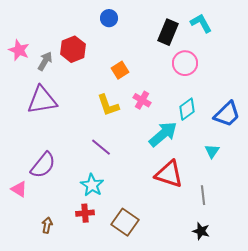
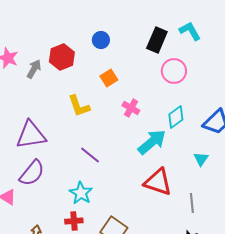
blue circle: (109, 18) -> (101, 40), moved
purple triangle: (42, 100) -> (31, 135), moved
yellow L-shape: (108, 105) -> (79, 106), moved

